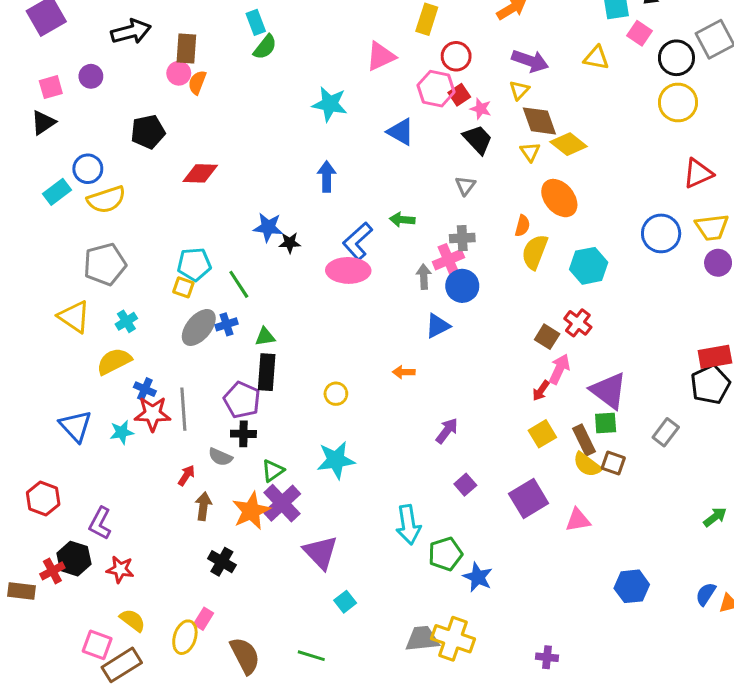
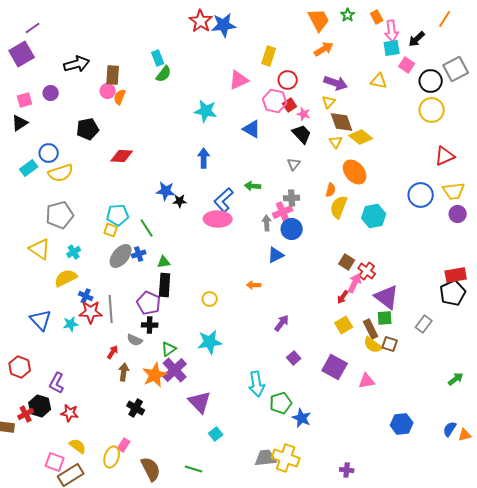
red cross: (578, 323) -> (367, 271), moved
purple square: (529, 499) -> (335, 367), turned -30

